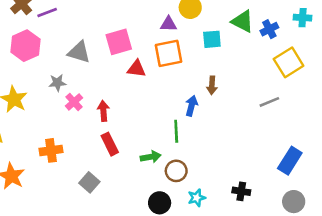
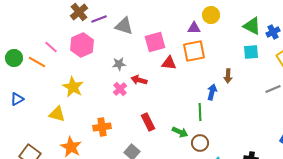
cyan square: (212, 39) -> (251, 52), moved
gray triangle: (79, 52) -> (124, 26), moved
gray star: (57, 83) -> (119, 64), moved
red arrow: (103, 111) -> (139, 80), moved, turned -70
green arrow: (151, 157) -> (180, 132), turned 35

